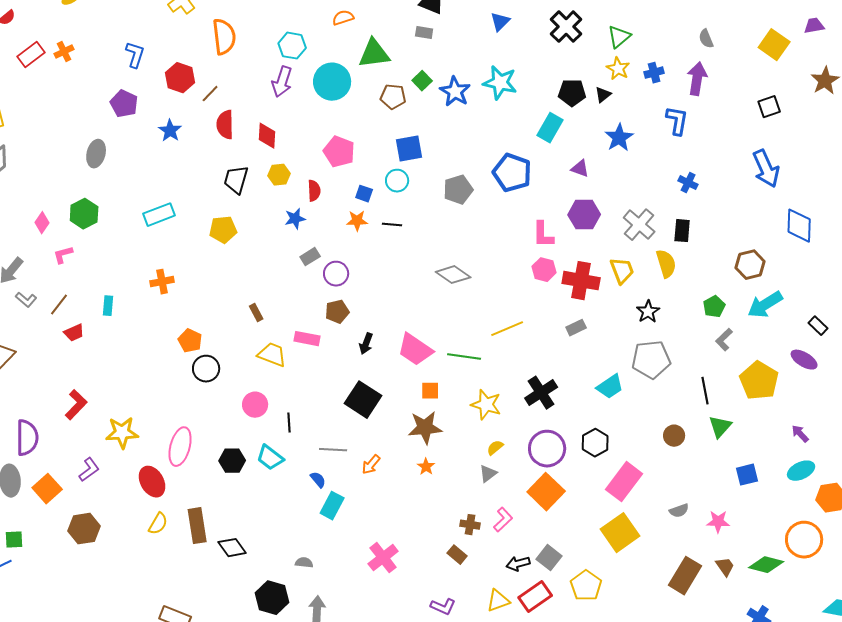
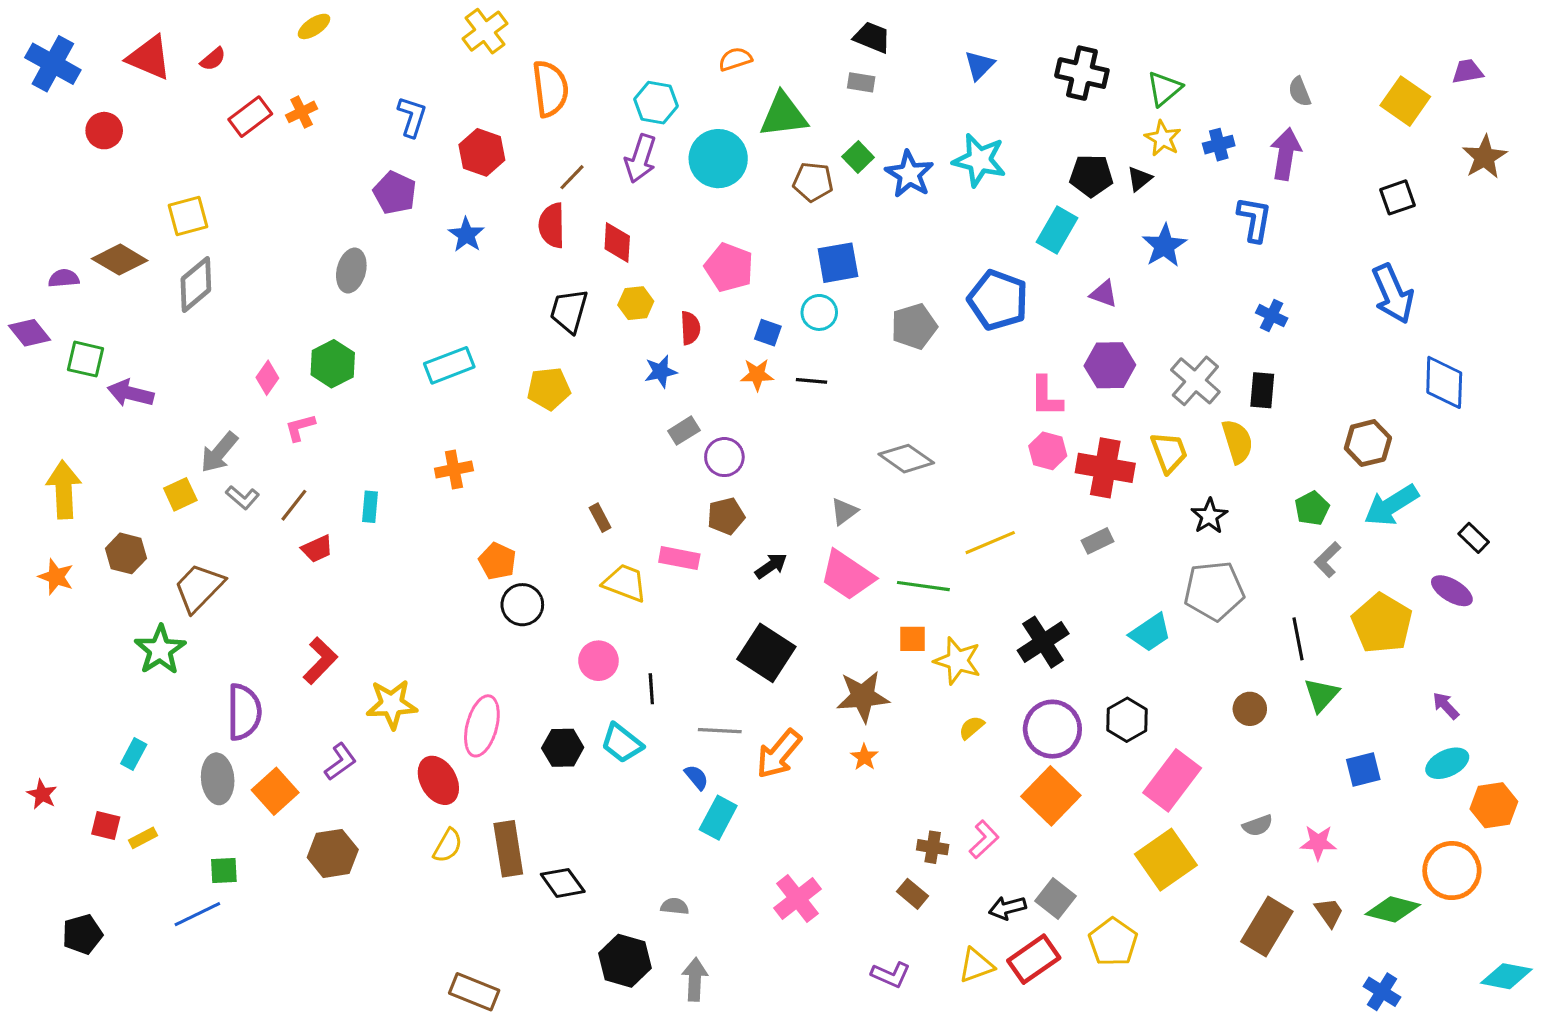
black cross: (566, 27) -> (1082, 73), turned -32
brown line: (210, 94) -> (572, 177), moved
black arrow: (366, 344) -> (771, 566), turned -145
orange square: (430, 391) -> (912, 639), moved
orange arrow: (371, 465) -> (779, 754), size x1.6
gray triangle: (488, 474) -> (844, 511), moved

